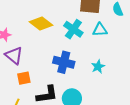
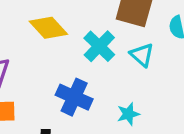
cyan triangle: (100, 30) -> (142, 55), turned 35

